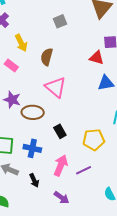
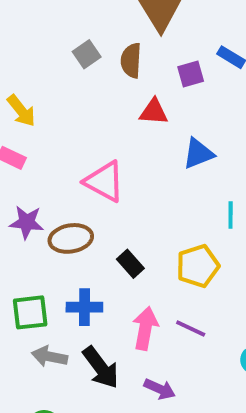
brown semicircle: (47, 57) -> (131, 60), moved
red triangle: (97, 58) -> (154, 112), moved
purple line: (84, 170) -> (191, 328), turned 63
black arrow: (34, 180) -> (101, 367), size x1.6

